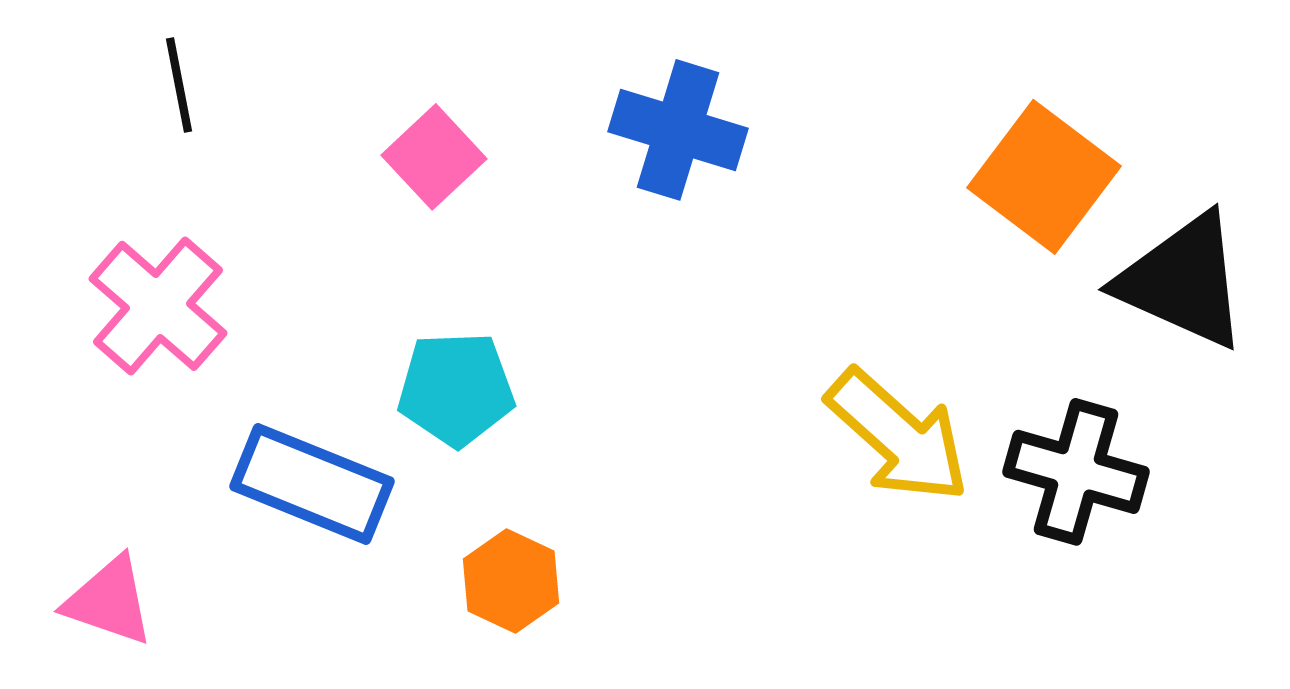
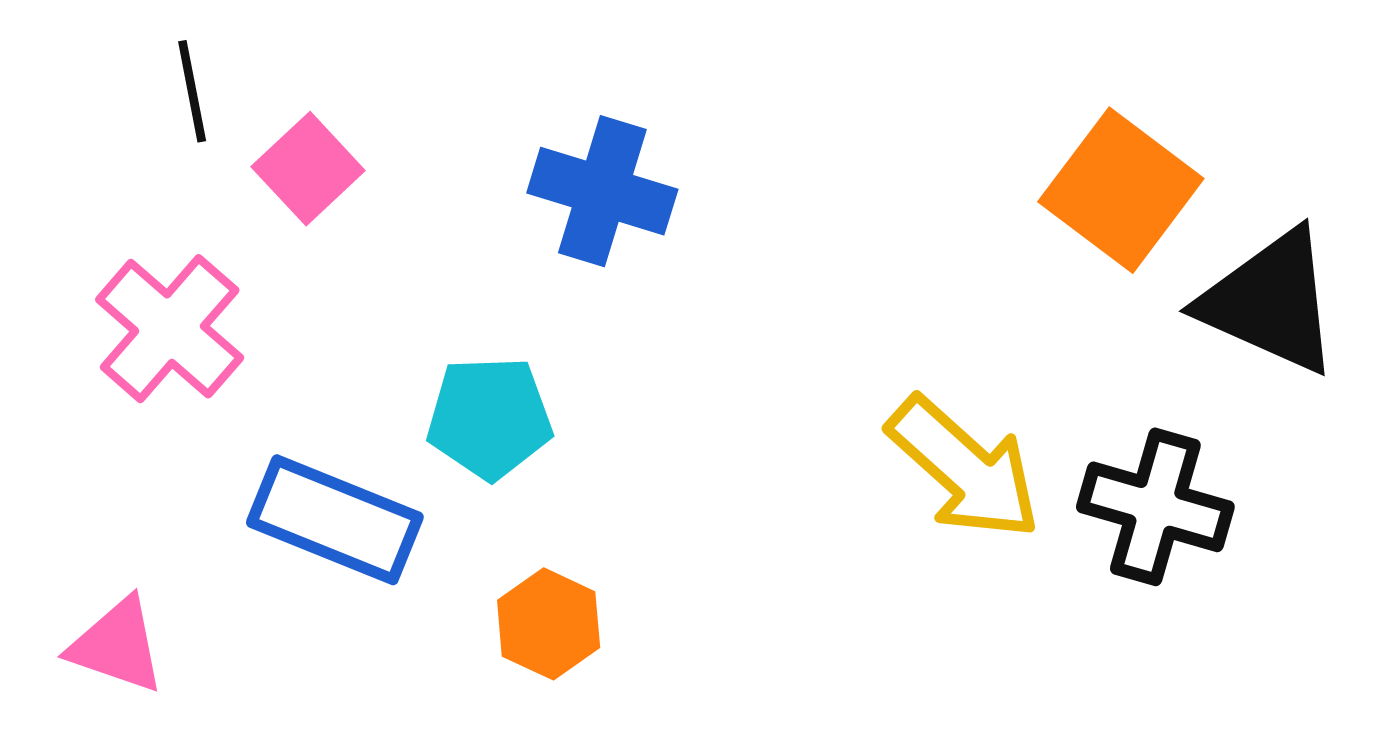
blue cross: (678, 130) -> (602, 191), moved
pink square: (434, 157) -> (308, 169), moved

